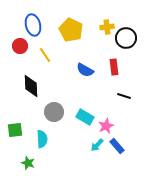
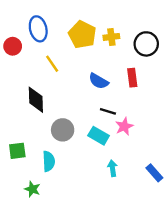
yellow cross: (107, 27) -> (111, 37), moved
red circle: (20, 46) -> (13, 46), moved
black line: (124, 96) -> (108, 111), moved
pink star: (106, 126) -> (124, 126), moved
cyan arrow: (97, 145) -> (113, 168), turned 128
blue rectangle: (117, 146) -> (154, 173), moved

